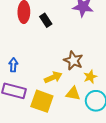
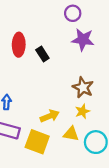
brown star: (73, 61) -> (83, 87), moved
yellow star: (90, 77) -> (82, 111), moved

